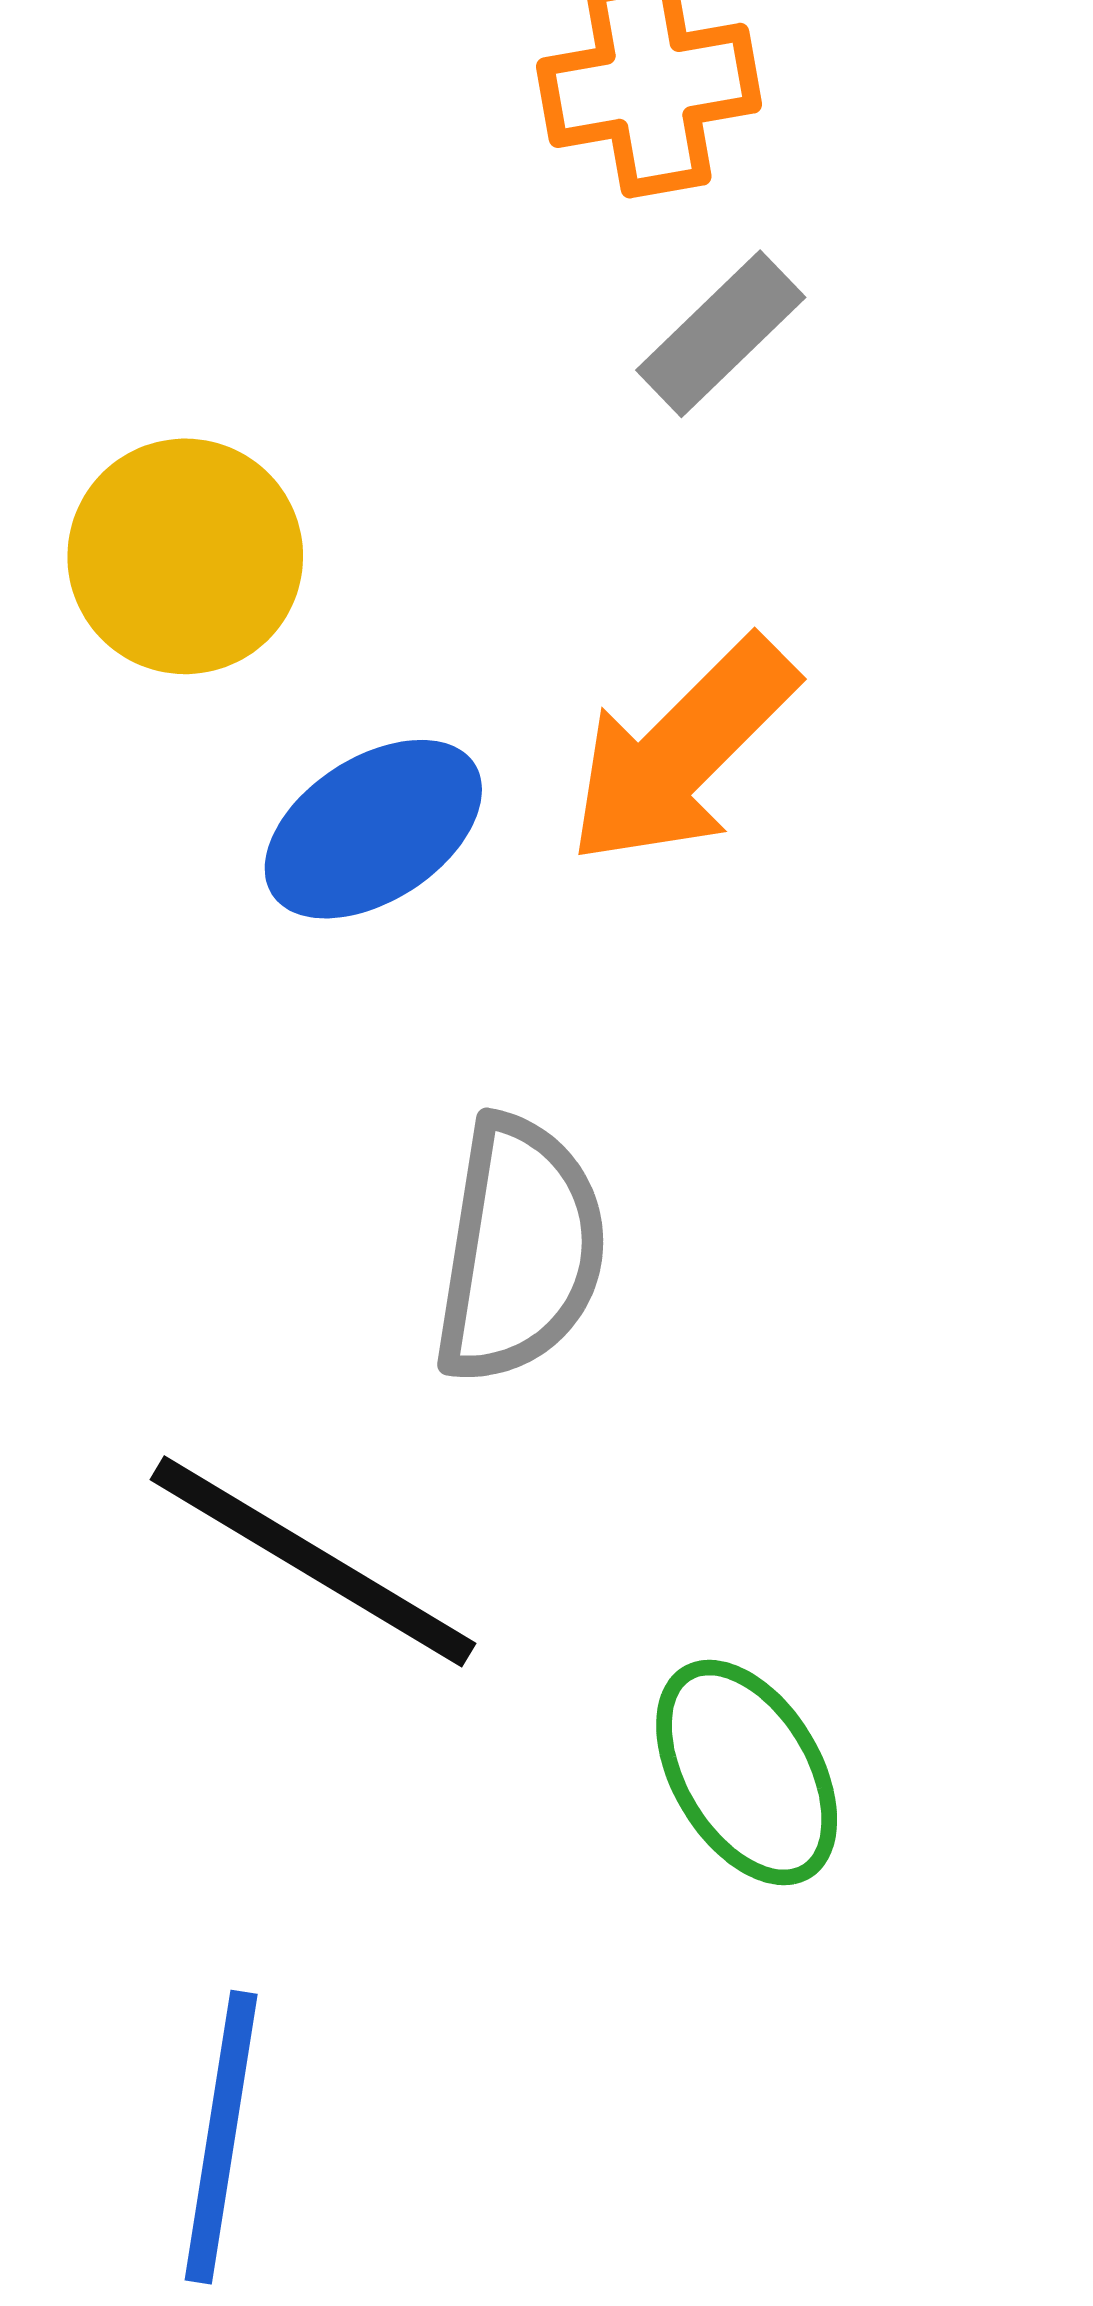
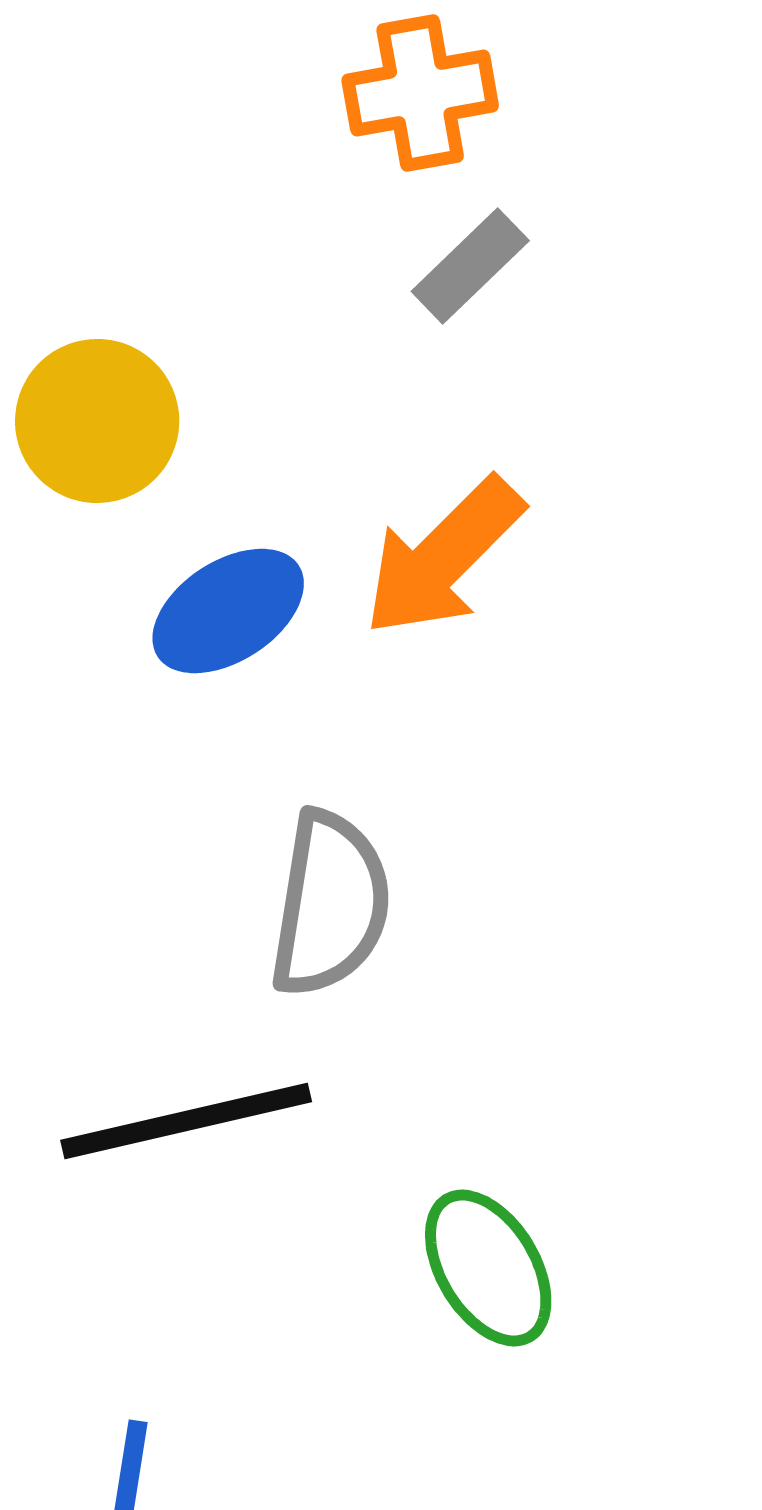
black line: (313, 1561) -> (186, 1121), turned -44

